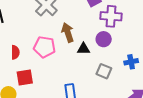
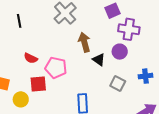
pink pentagon: (44, 47) -> (56, 68), moved
black triangle: (83, 49) -> (99, 60), turned 32
red semicircle: (15, 52) -> (31, 58), turned 112

